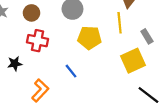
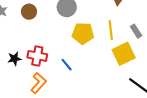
yellow line: (120, 23) -> (111, 30), moved
red cross: (37, 41) -> (37, 56), moved

